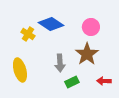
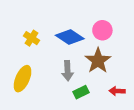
blue diamond: (51, 24) -> (70, 37), moved
yellow ellipse: (20, 70) -> (23, 79), turned 40

